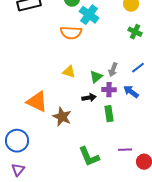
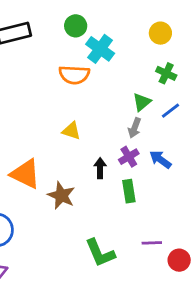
blue line: (138, 68) -> (170, 111), moved
green triangle: (96, 77) -> (142, 102), moved
purple cross: (109, 90) -> (129, 157), turned -32
black arrow: (89, 98) -> (100, 168), turned -80

